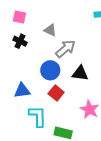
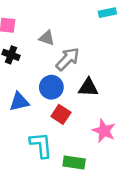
blue triangle: (22, 91) -> (19, 102), moved

